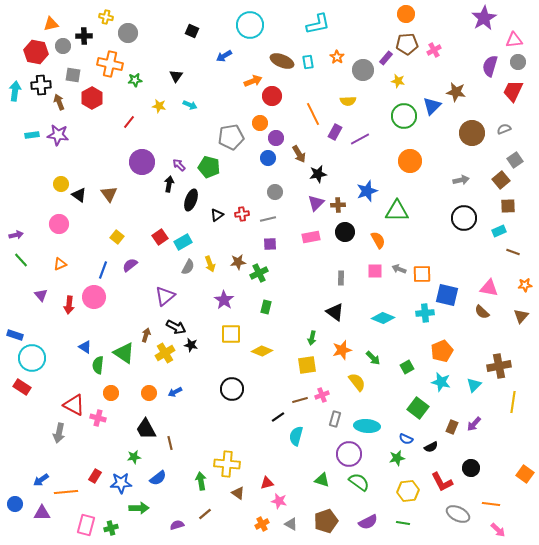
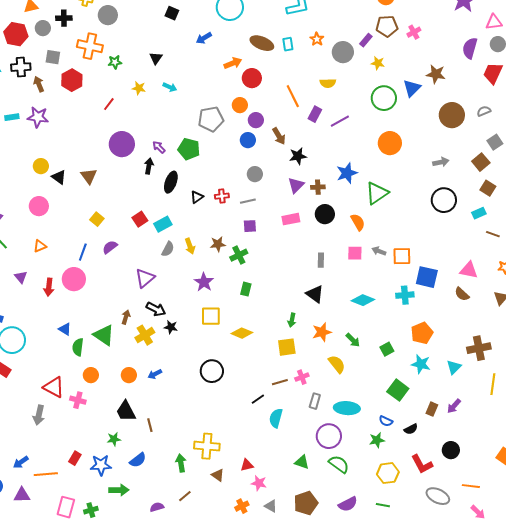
brown square: (508, 206) -> (488, 188), turned 35
green triangle: (397, 211) -> (377, 193), turned -35

